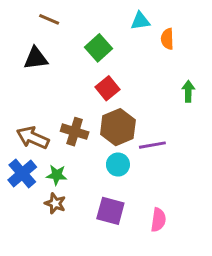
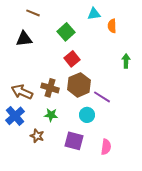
purple line: (152, 145) -> (102, 97), turned 42
cyan circle: (118, 165) -> (87, 115), moved
green star: (57, 175) -> (51, 115), moved

